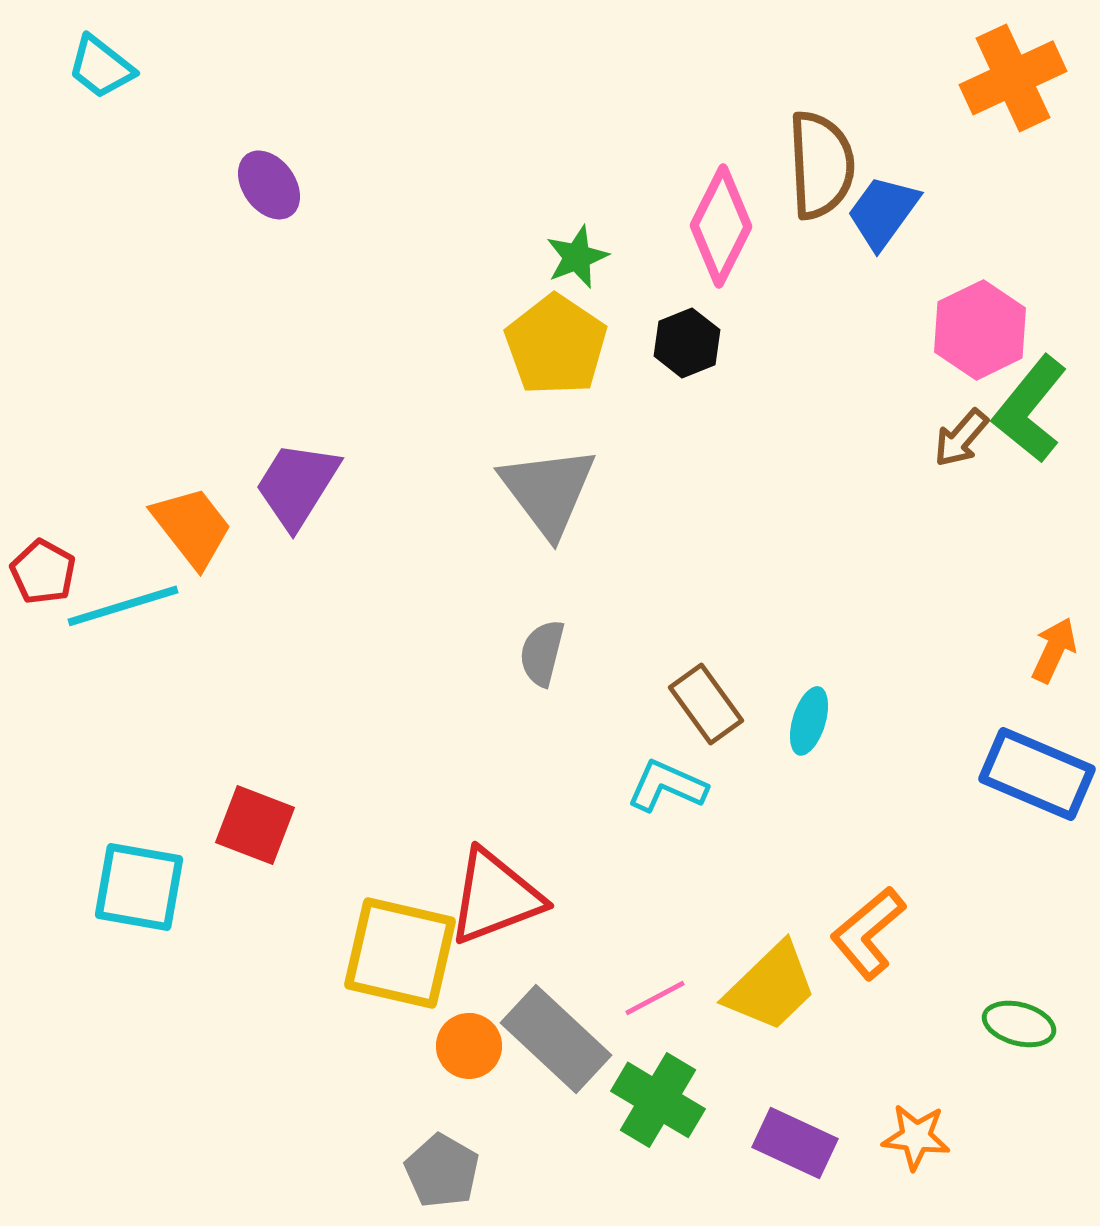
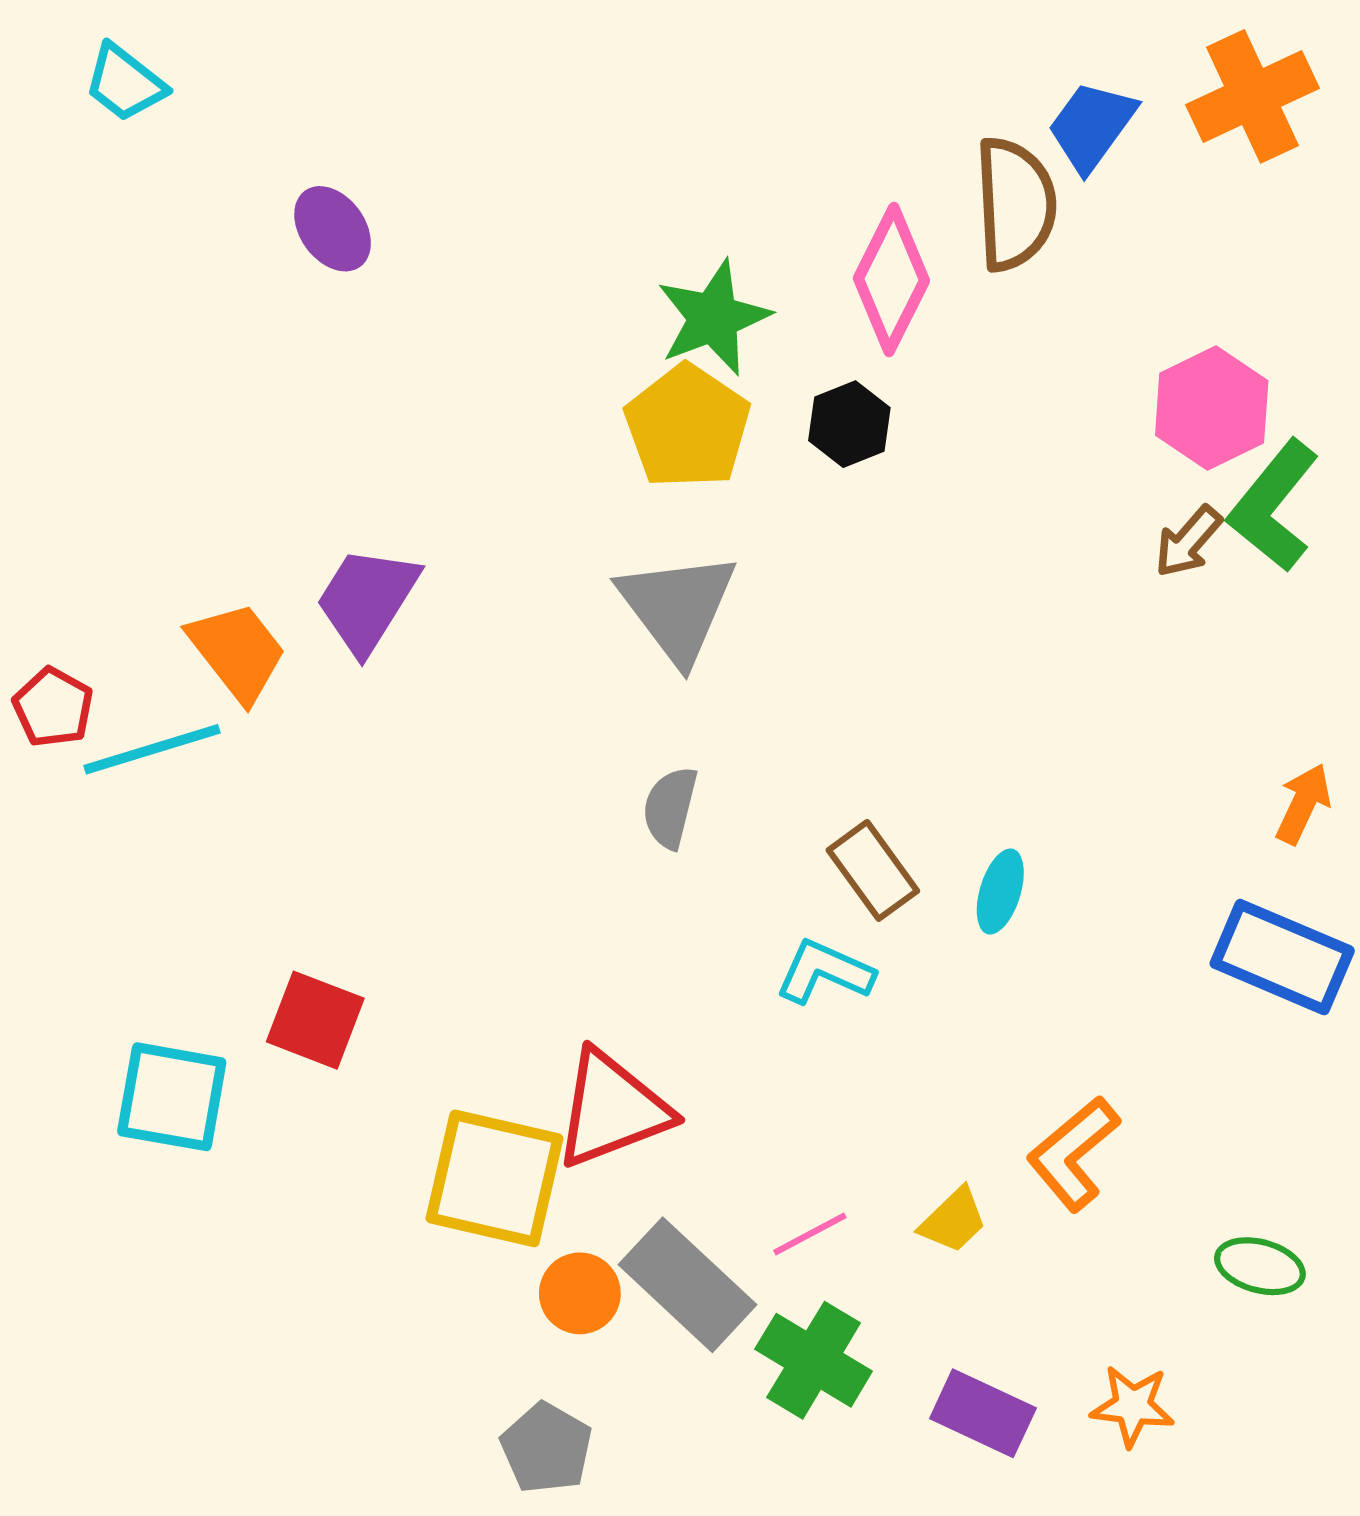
blue trapezoid: (883, 212) -> (1092, 126), moved
green star: (577, 257) -> (713, 318), size x1.5
yellow trapezoid: (771, 987) -> (953, 1220), size x0.6

